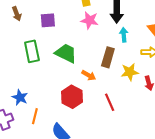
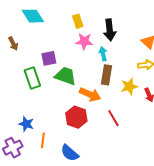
purple square: (48, 20) -> (49, 58), moved
cyan arrow: (124, 35) -> (103, 54), moved
orange arrow: (89, 75) -> (90, 94), size x1.5

